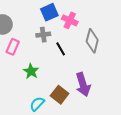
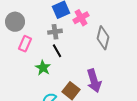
pink cross: (70, 20) -> (81, 18), turned 35
black line: (61, 49) -> (57, 51), moved

